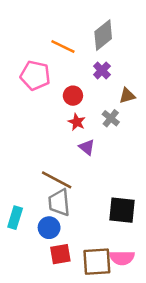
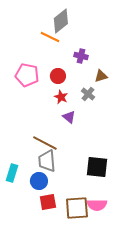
gray diamond: (103, 35) -> (61, 21), moved
purple cross: (102, 70) -> (81, 56), turned -32
pink pentagon: (35, 75) -> (27, 75), moved

